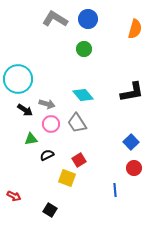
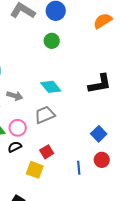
orange semicircle: (135, 29) -> (103, 21), turned -138
gray trapezoid: (77, 123) -> (45, 115), turned 100
pink circle: (51, 124) -> (18, 128), moved
blue line: (115, 190) -> (79, 168), moved

